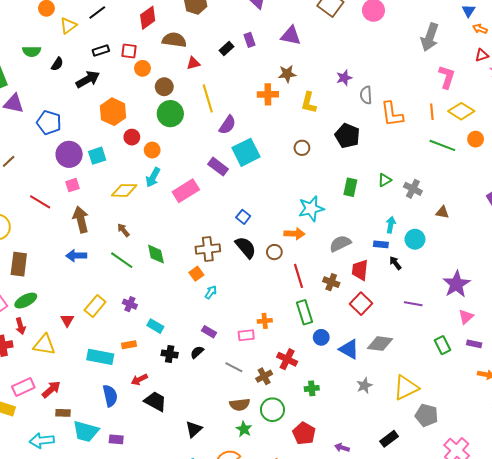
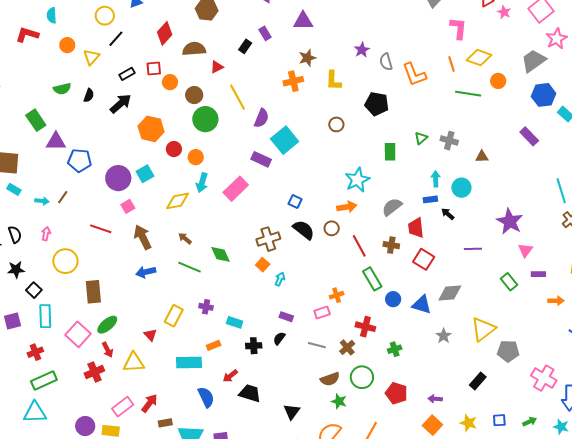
blue pentagon: (49, 123) -> (80, 160), moved

